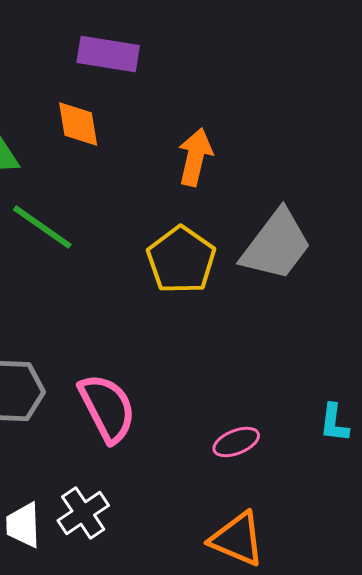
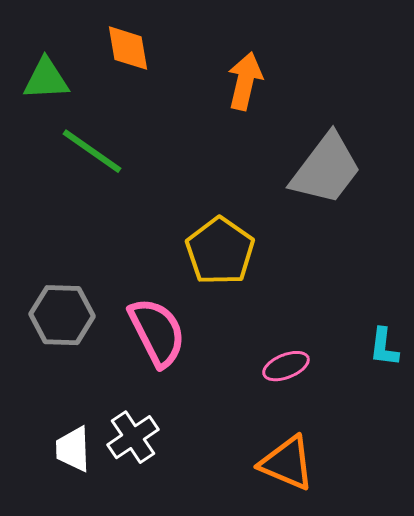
yellow pentagon: (181, 260) -> (220, 251), moved

